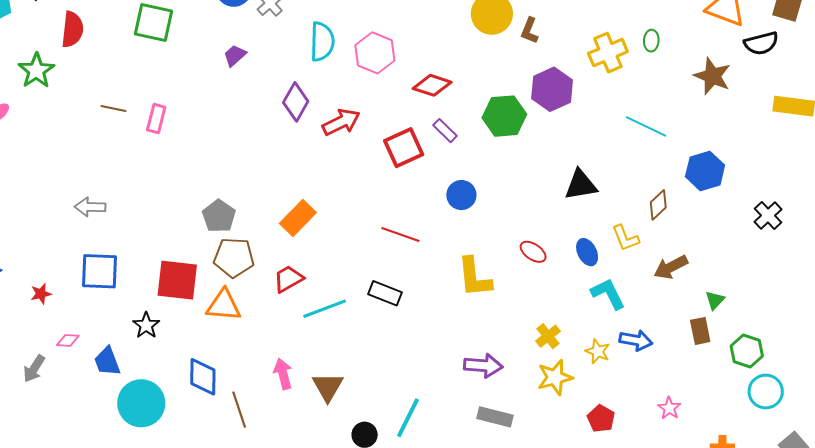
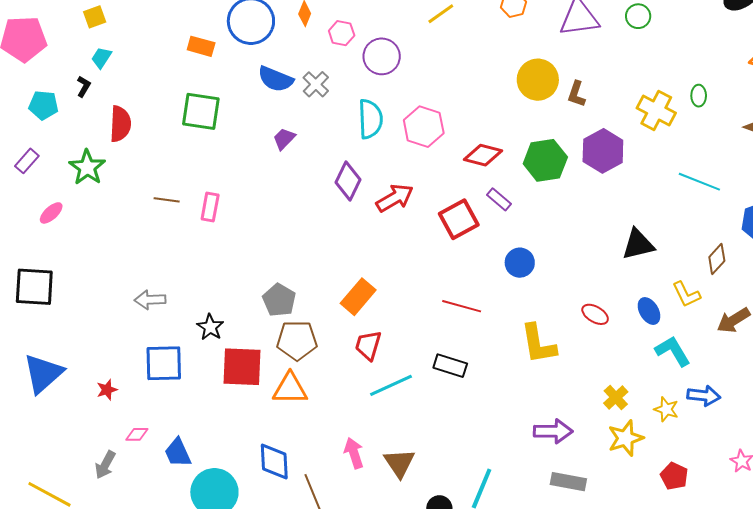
yellow cross: (608, 53) -> (656, 110), turned -36
green hexagon: (504, 116) -> (545, 160), moved
red trapezoid: (288, 279) -> (368, 345), moved, turned -40
black star: (146, 325) -> (210, 327), moved

